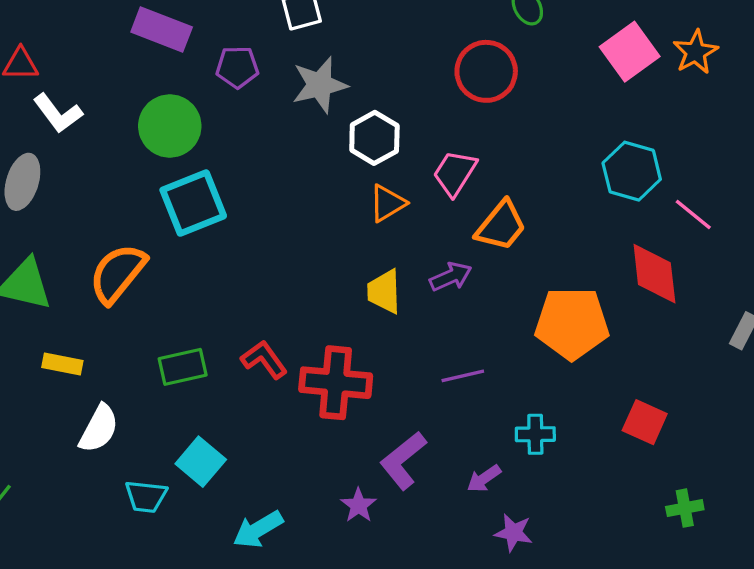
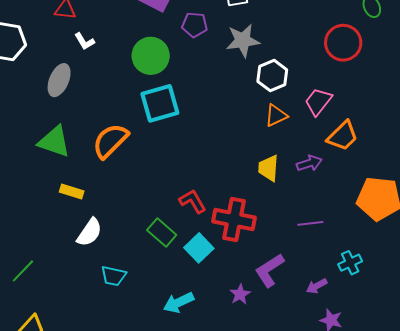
white L-shape: (58, 113) -> (84, 41), size x0.7
green rectangle: (183, 367) -> (162, 232), moved, turned 48
cyan cross: (535, 434) -> (350, 263), turned -30
cyan square: (201, 462) -> (199, 248), moved

